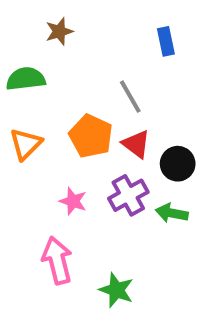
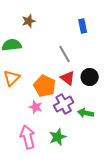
orange pentagon: (91, 136) -> (45, 86), moved
black circle: (178, 164) -> (90, 77), moved
green star: (116, 290) -> (58, 137), moved, turned 30

